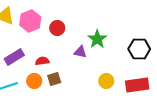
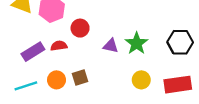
red circle: (57, 28) -> (80, 28), moved
green star: (97, 39) -> (137, 43), moved
red semicircle: (42, 61) -> (59, 46), moved

